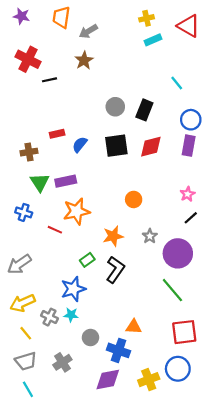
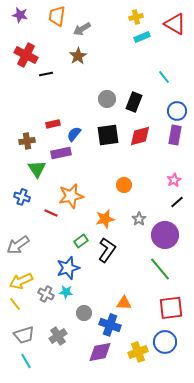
purple rectangle: (66, 181) -> (61, 153), moved
yellow line: (26, 333) -> (15, 304), moved

